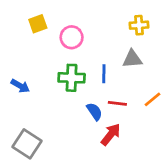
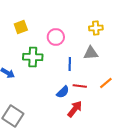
pink circle: (72, 37) -> (56, 37), moved
green cross: (72, 78) -> (33, 57), moved
blue semicircle: (94, 112) -> (63, 92), turned 80

